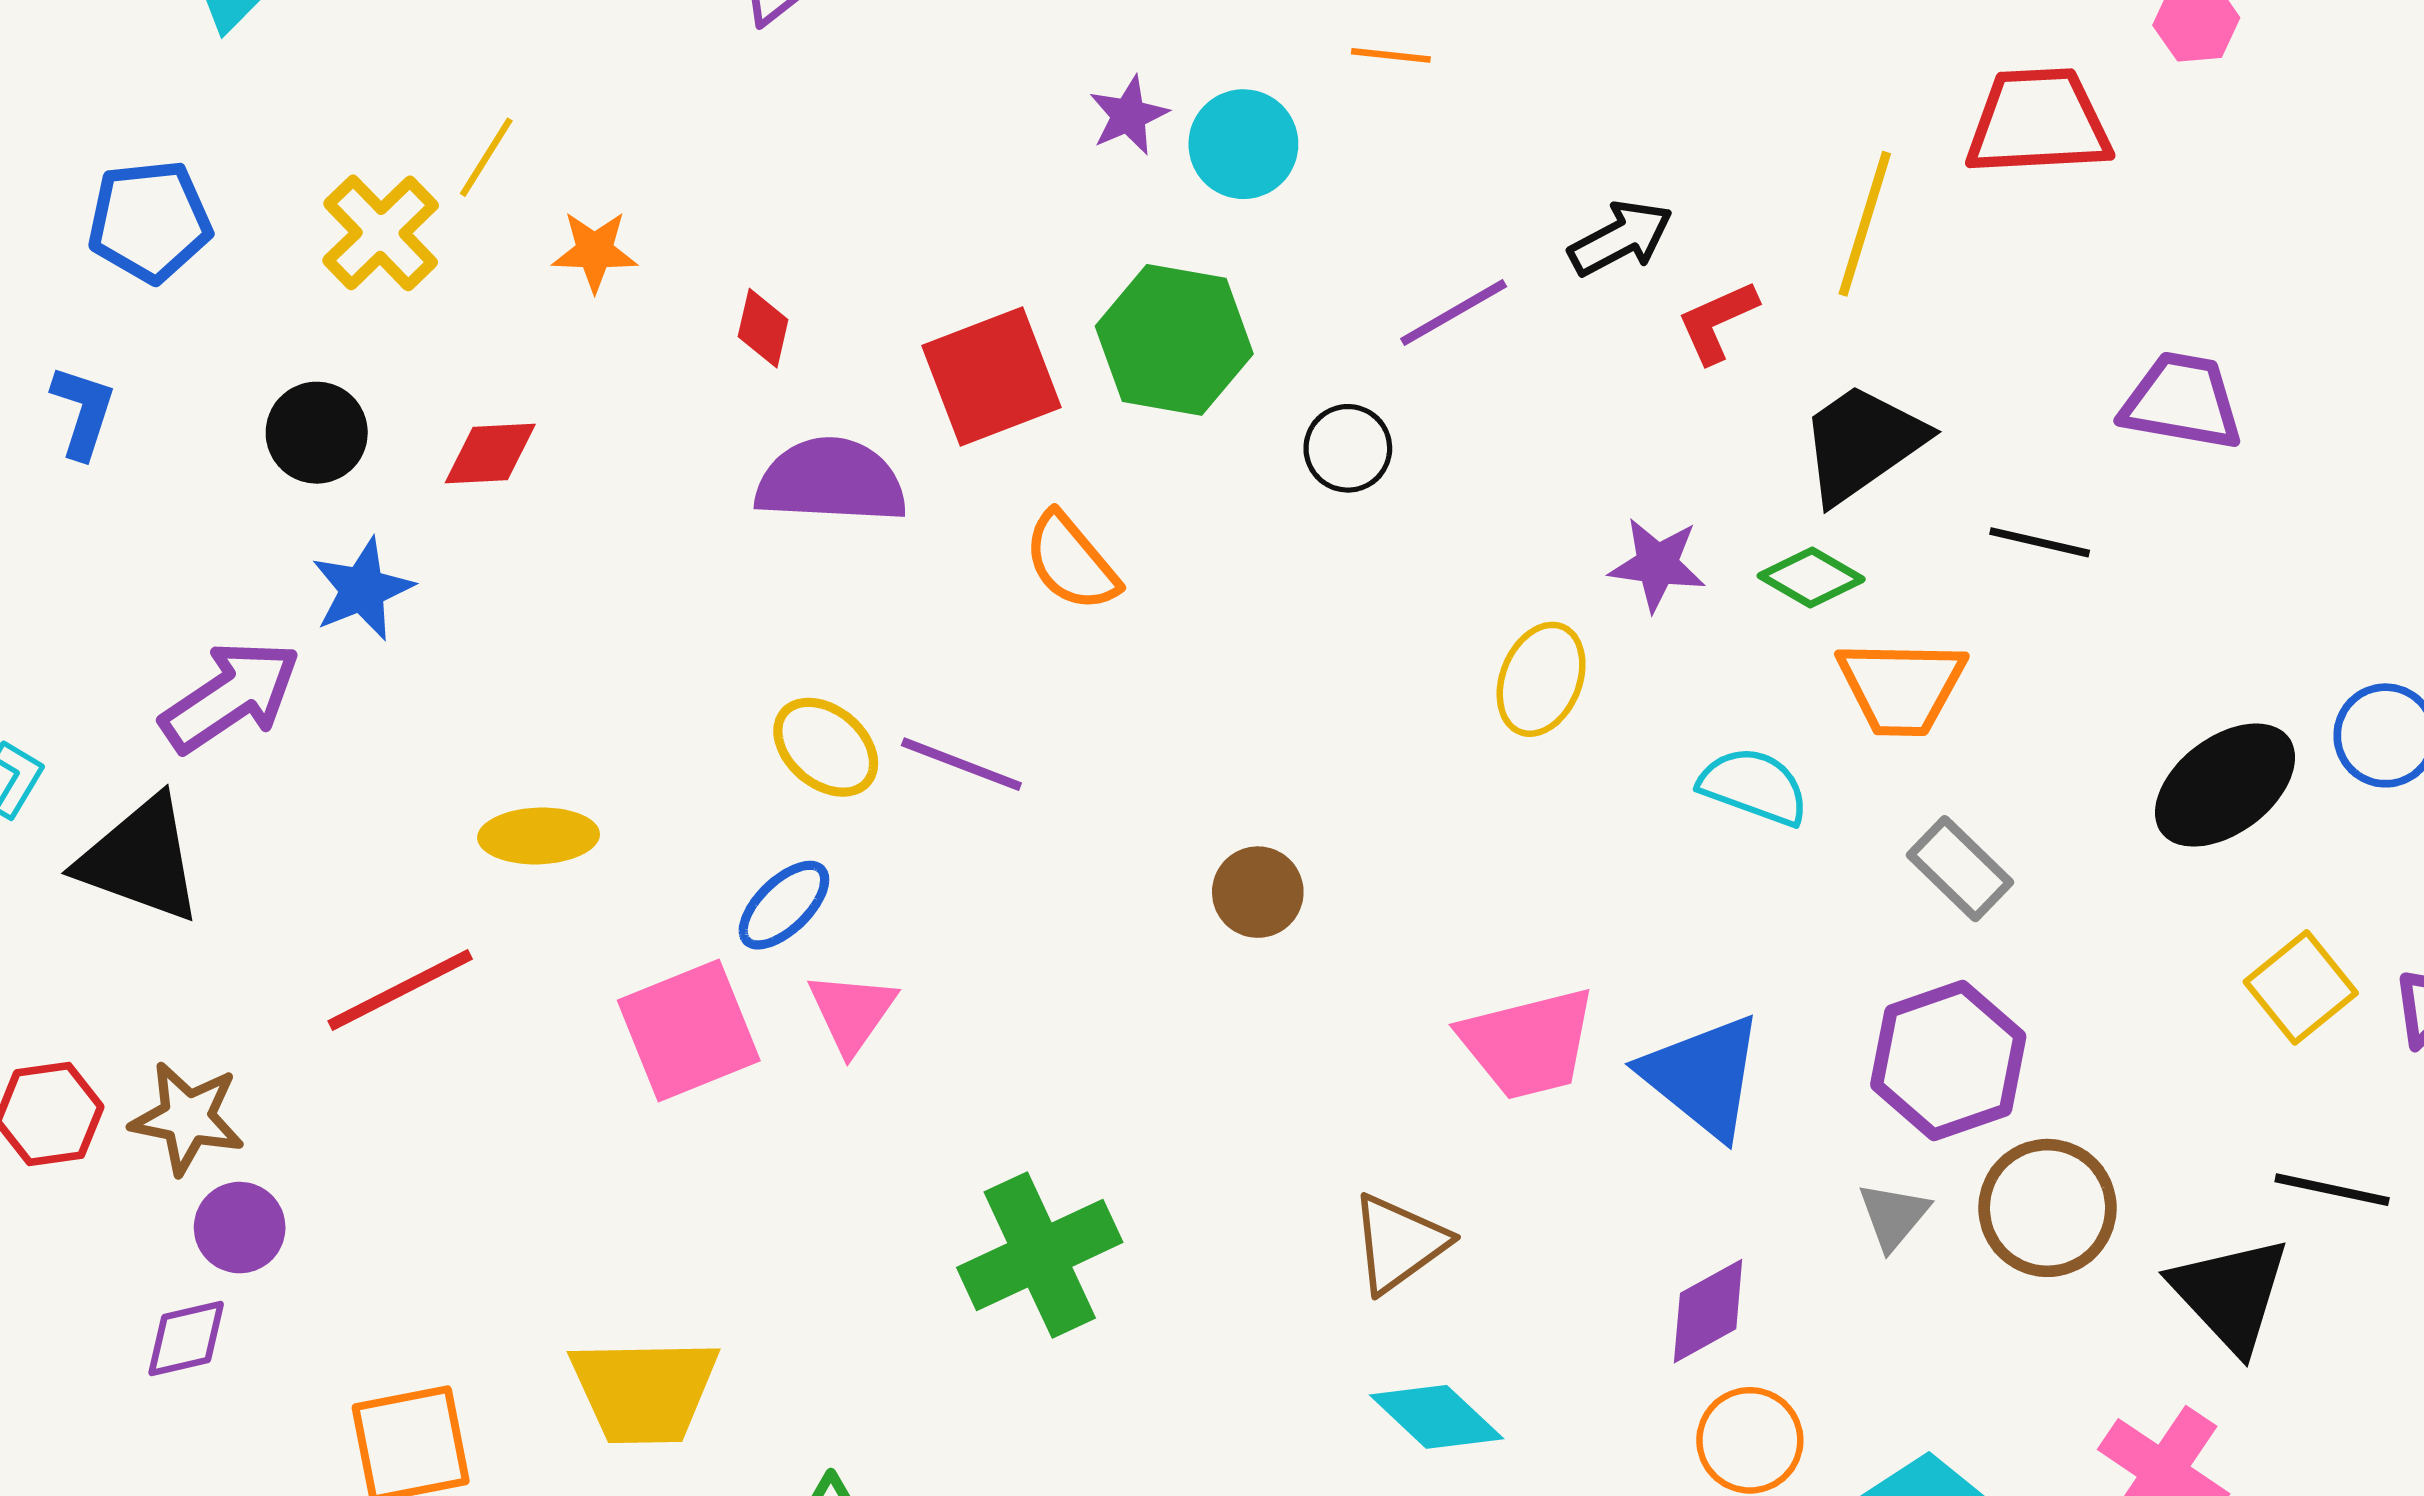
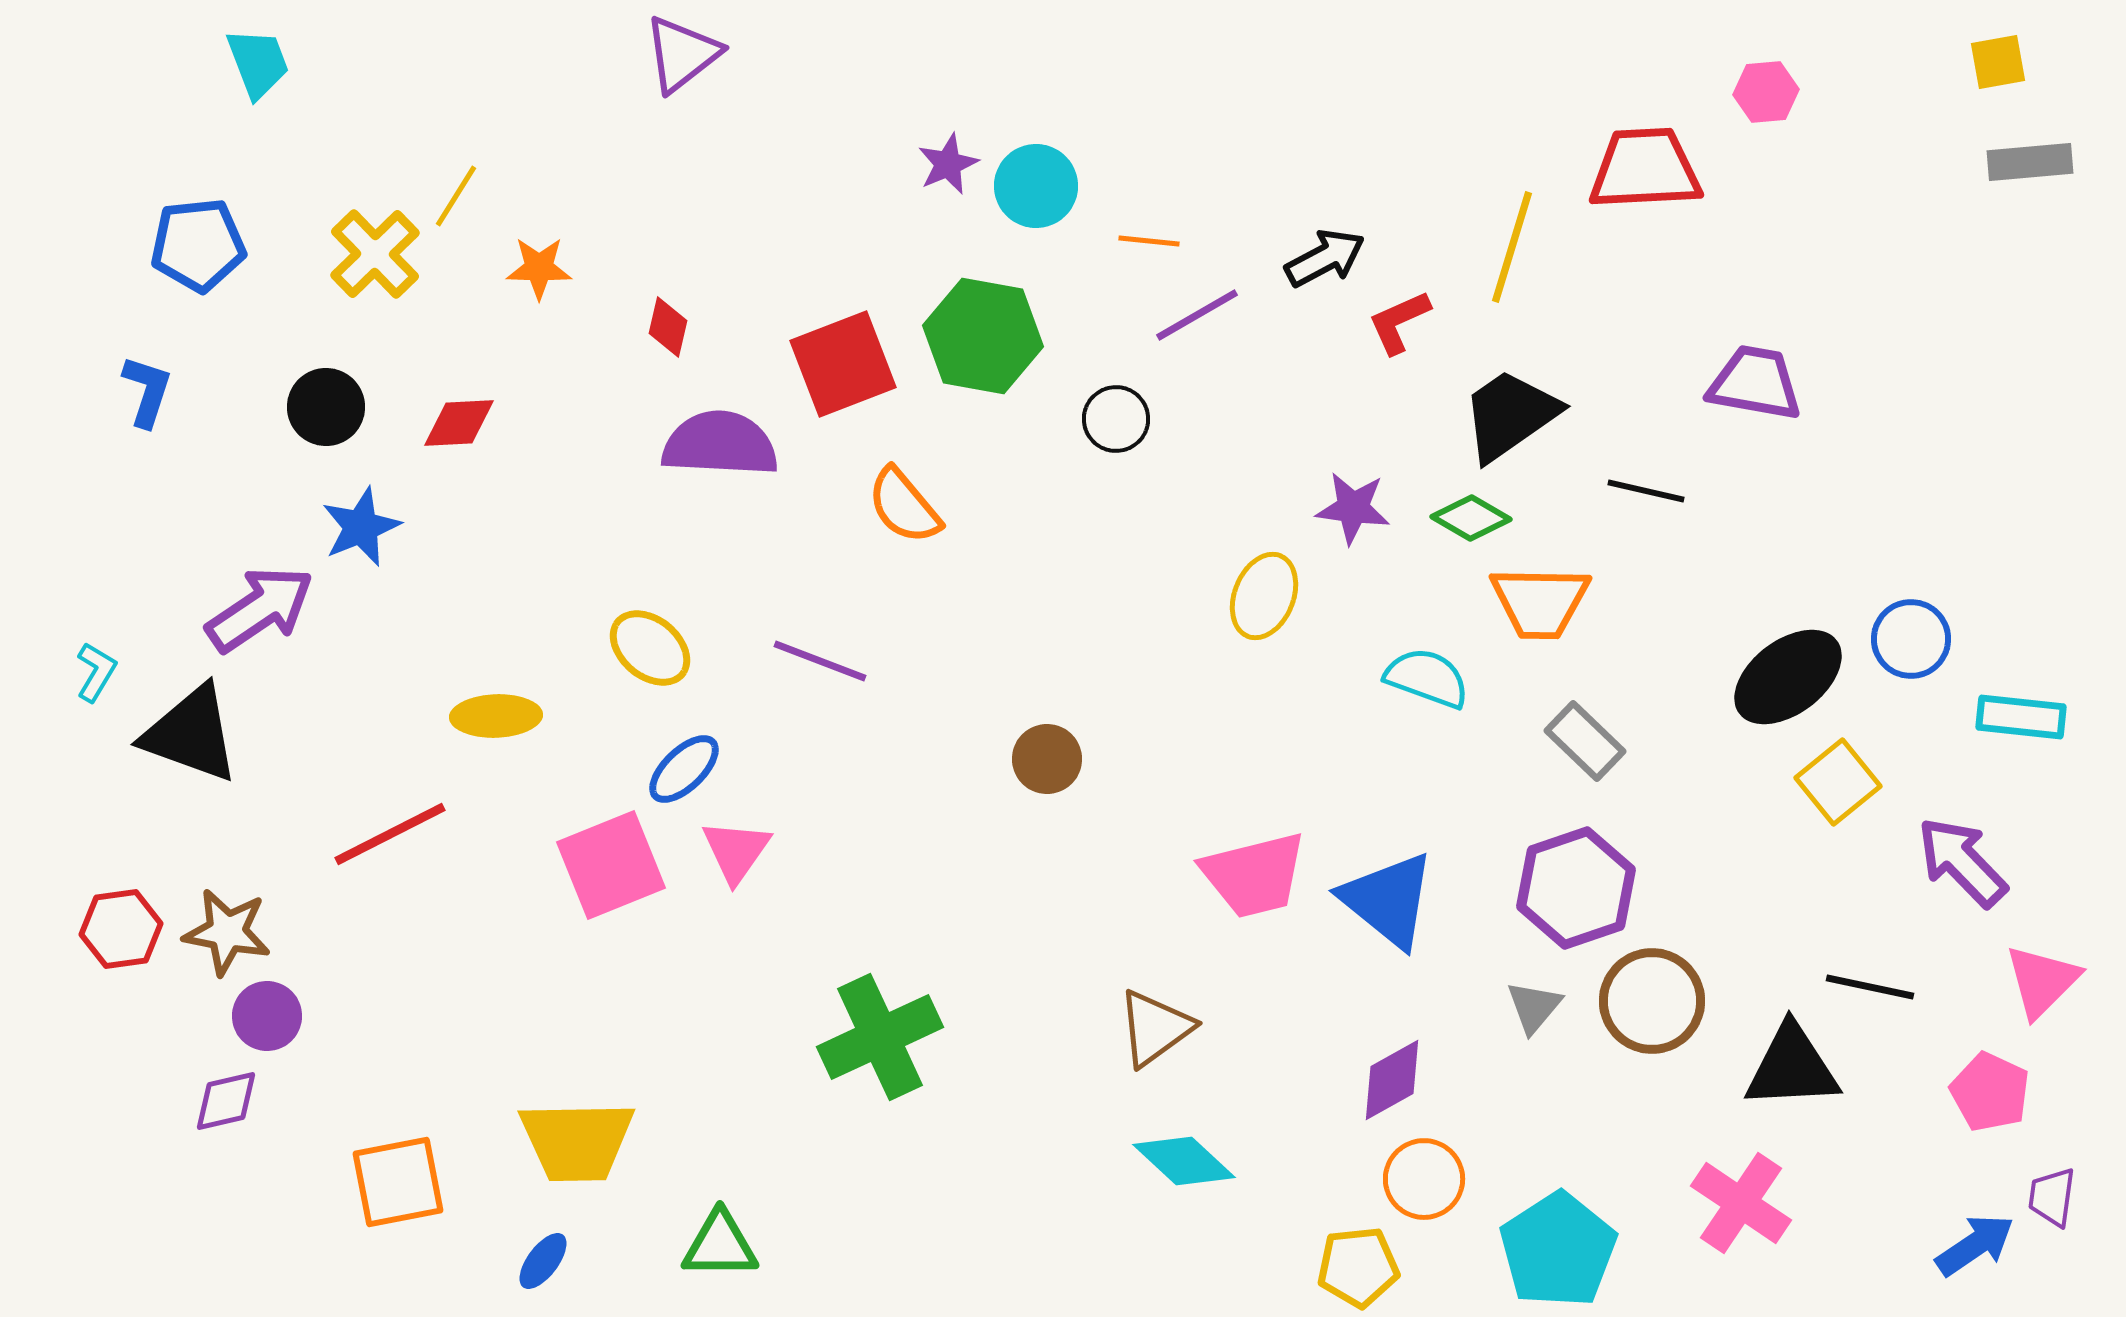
orange line: (1391, 55) -> (1149, 241), moved
yellow ellipse: (826, 747) -> (650, 648), moved
yellow square: (2301, 987) -> (1838, 782), moved
black triangle: (2230, 1294) -> (1792, 1067), turned -50

